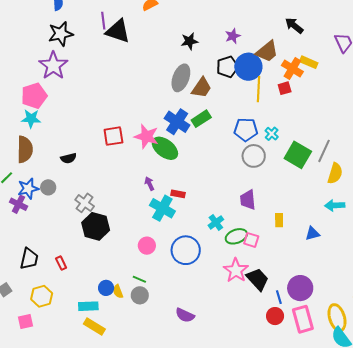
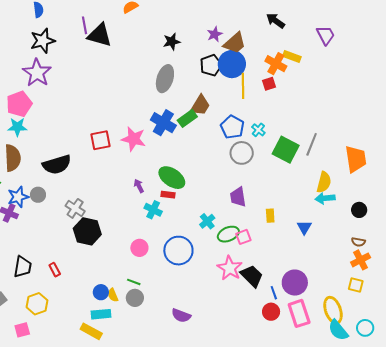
brown trapezoid: (267, 51) -> (235, 43), moved
brown trapezoid: (202, 88) -> (200, 105), moved
blue pentagon: (246, 130) -> (232, 127), turned 30
green ellipse: (165, 148) -> (172, 178), moved
black semicircle: (68, 158) -> (57, 165), size x1.8
yellow semicircle: (335, 173) -> (324, 182), moved
cyan cross: (162, 208) -> (153, 210), size x0.7
blue triangle: (312, 234) -> (304, 227), turned -42
pink square: (251, 240) -> (243, 237), turned -35
cyan rectangle: (88, 306) -> (101, 314), moved

